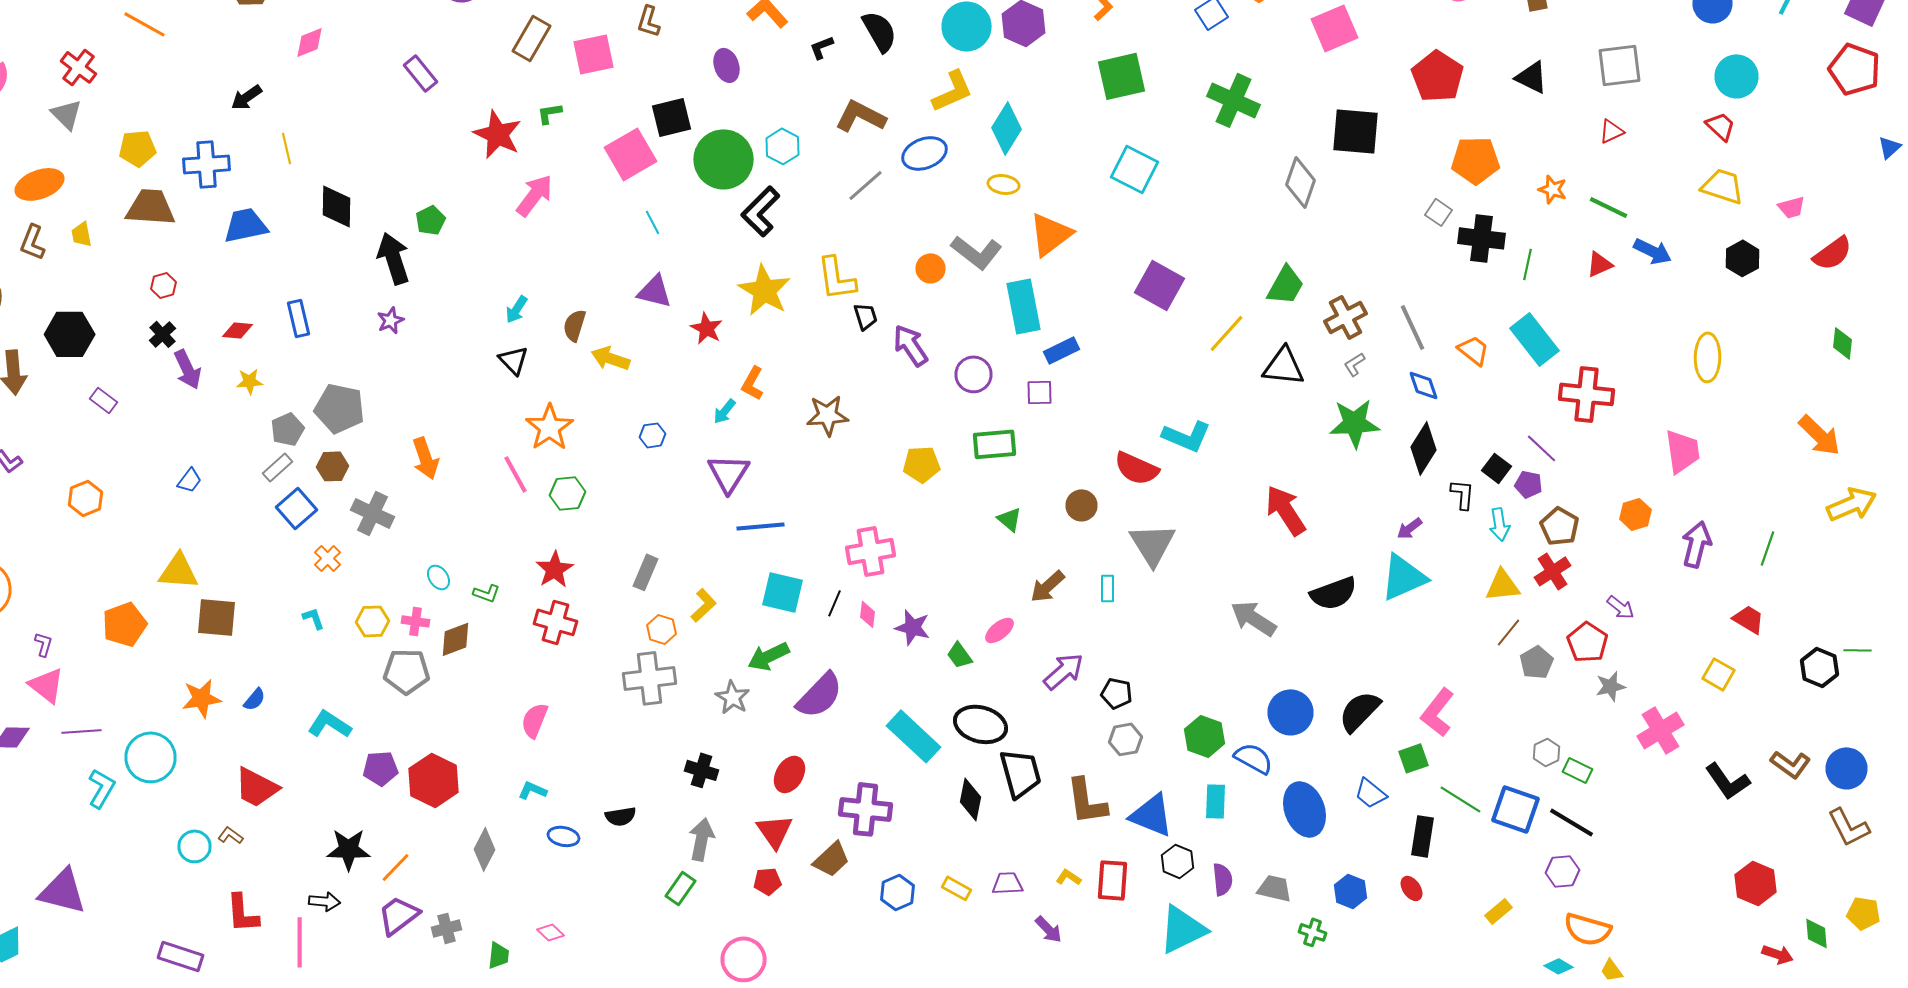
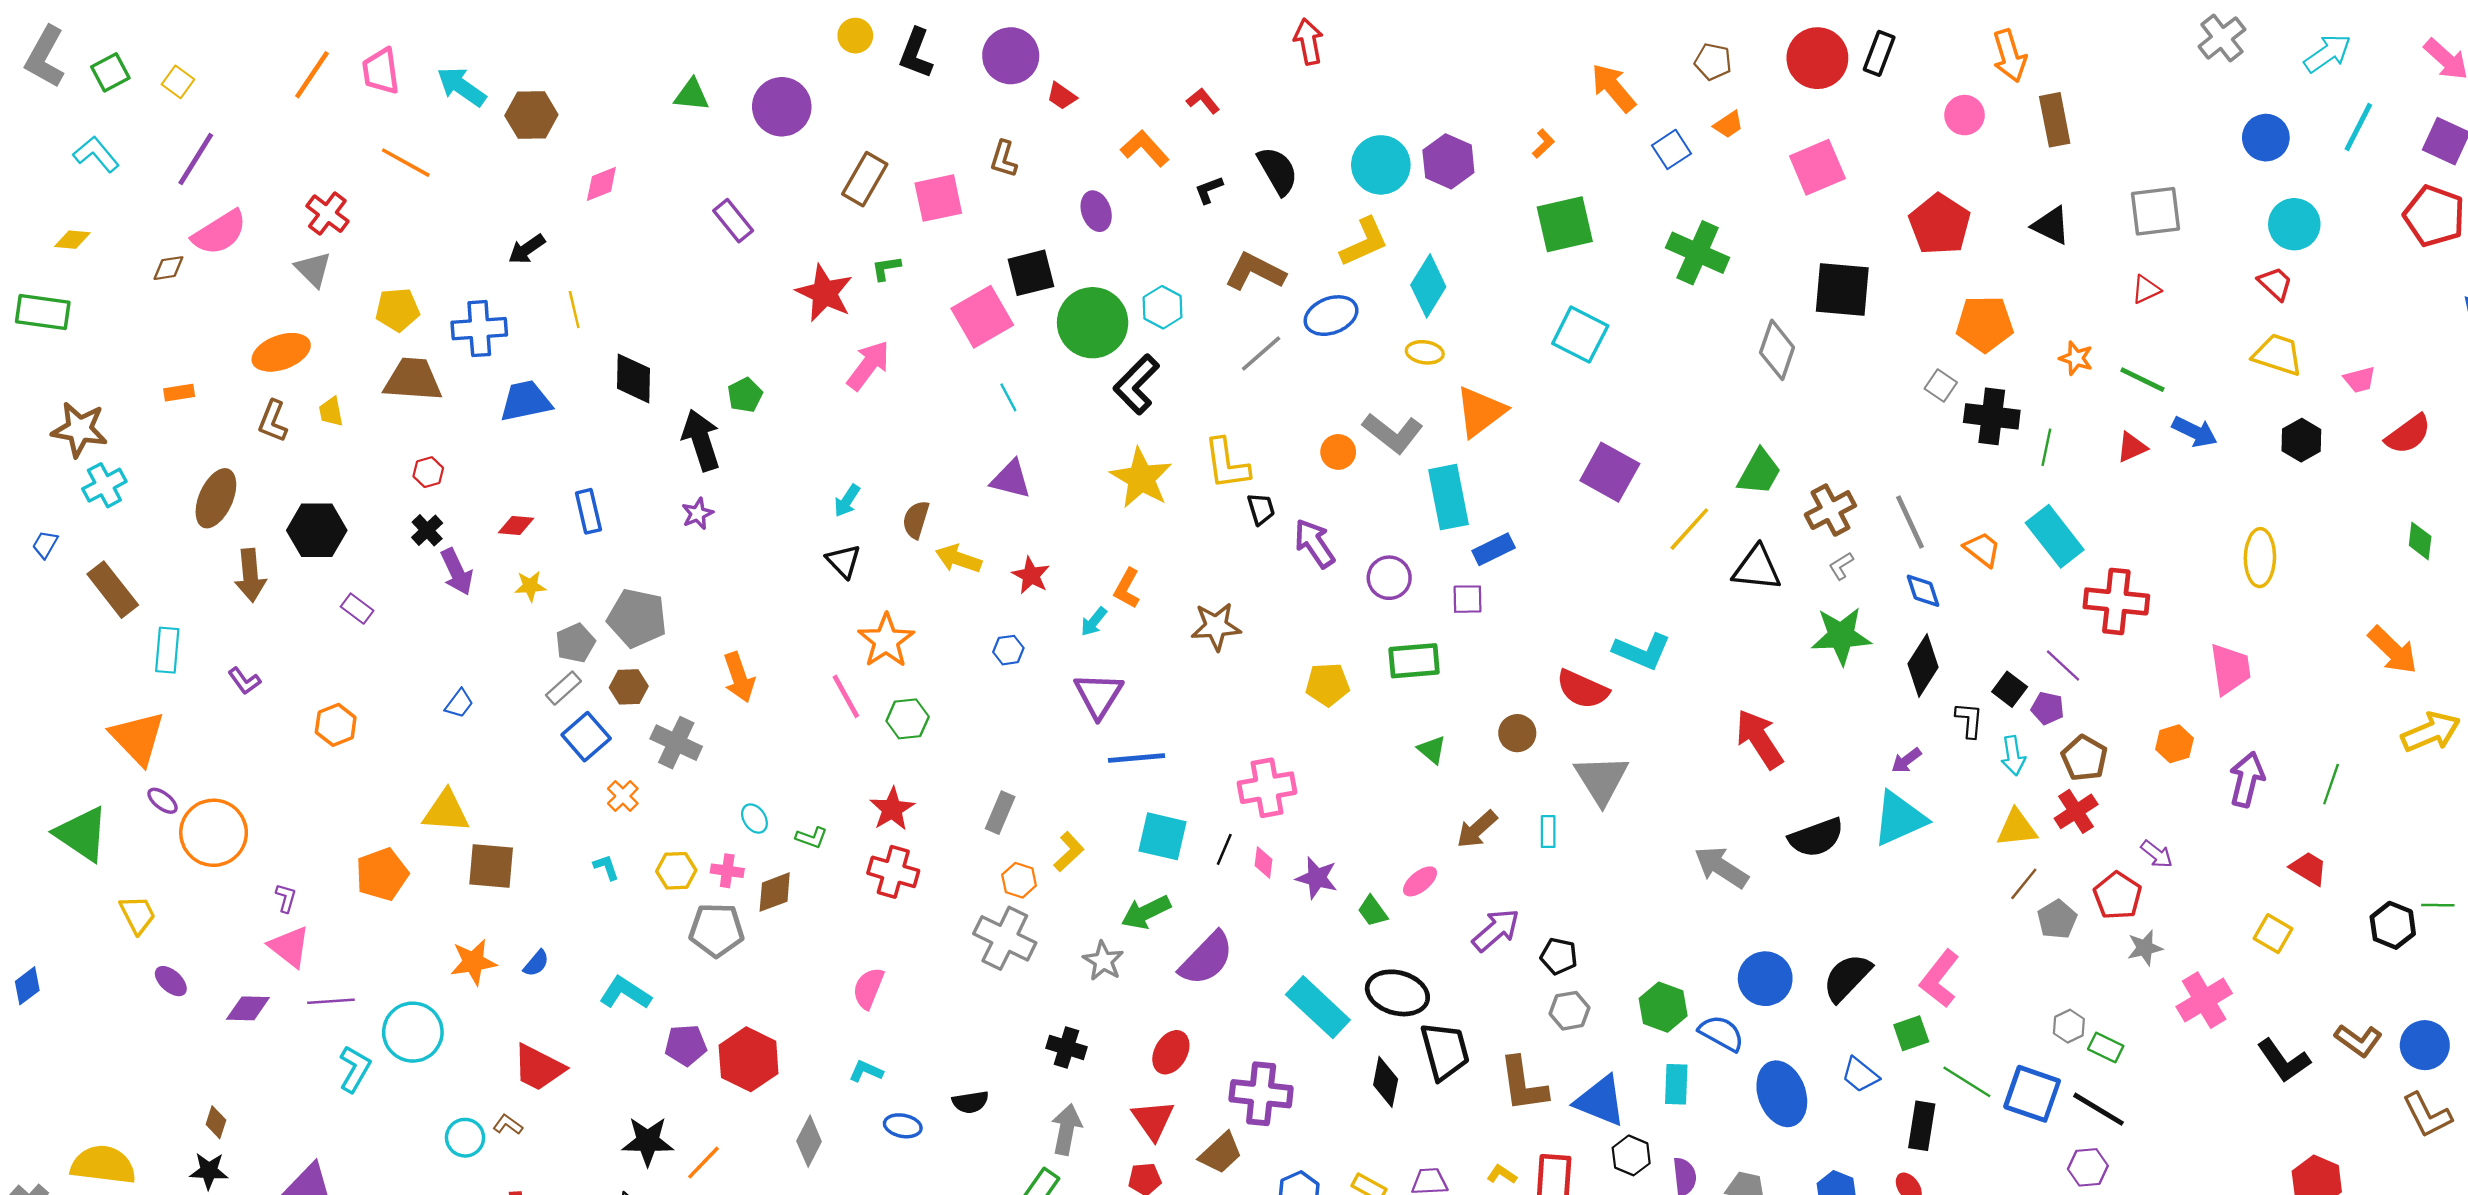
red star: (706, 328) -> (1031, 575), moved
gray cross: (650, 678) -> (1005, 938), turned 33

